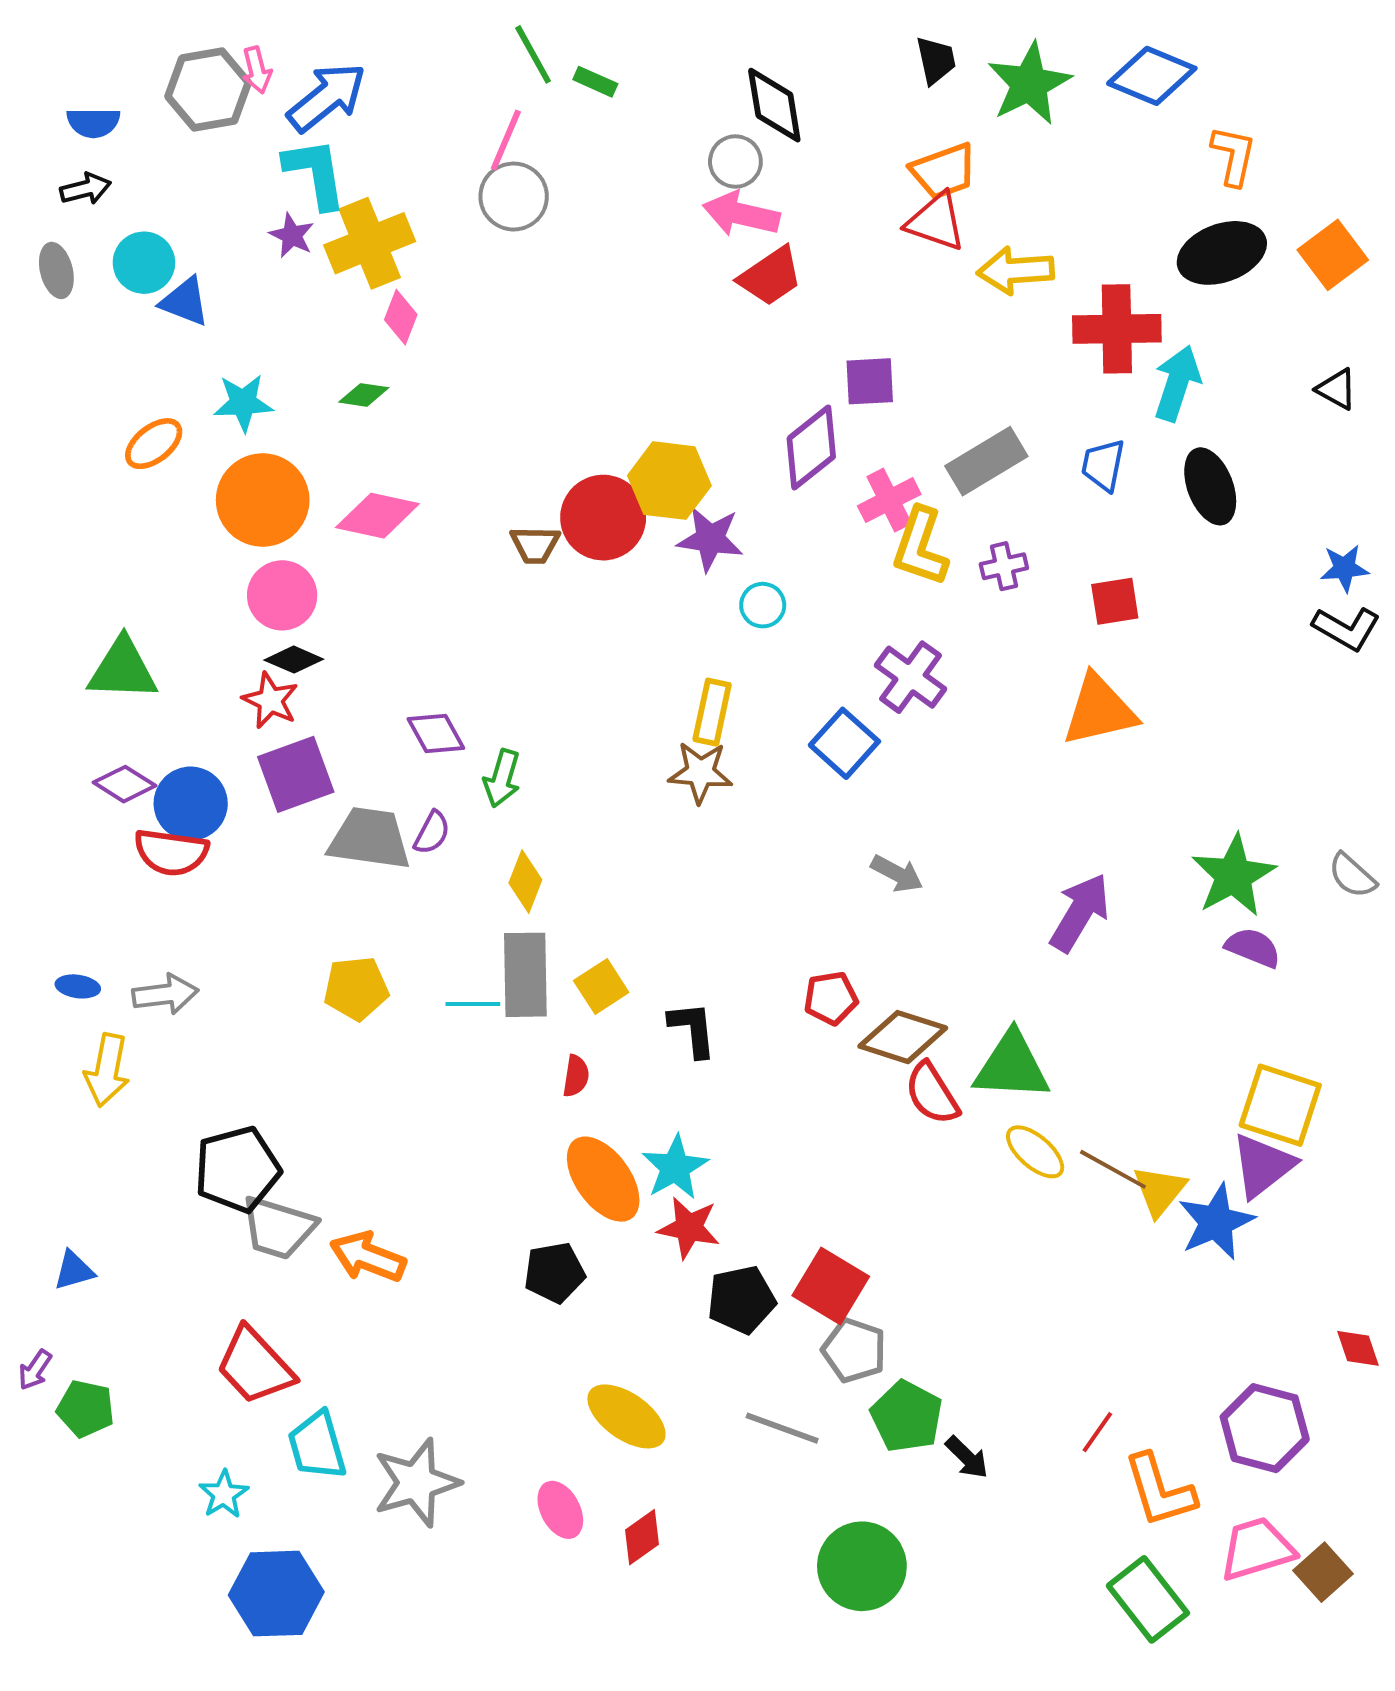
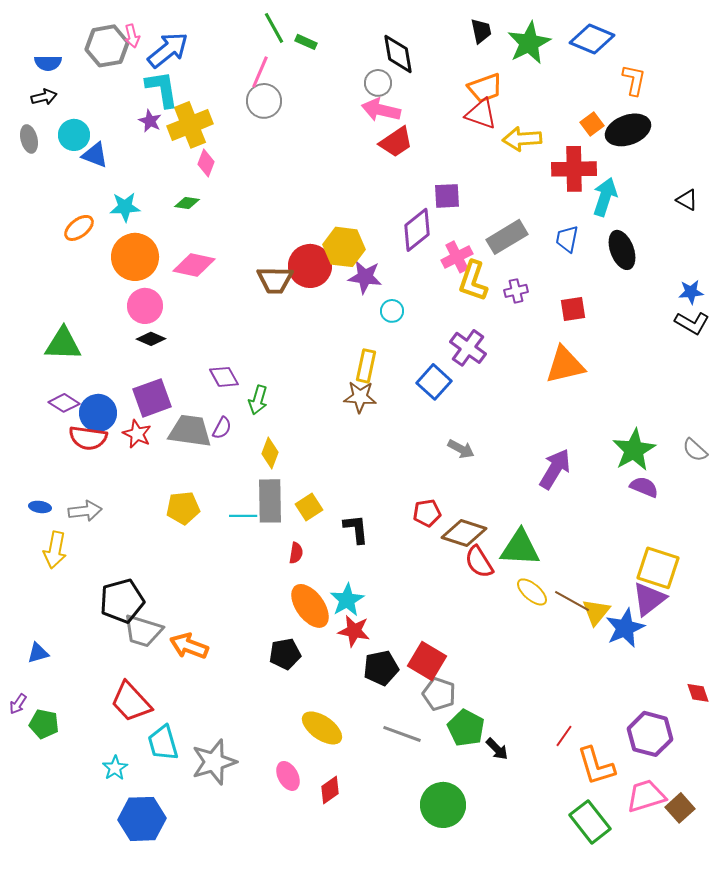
orange square: (1333, 255) -> (592, 124), moved, size x0.7
brown trapezoid: (535, 545) -> (275, 280), size x1.4
red star: (270, 700) -> (137, 434), moved

